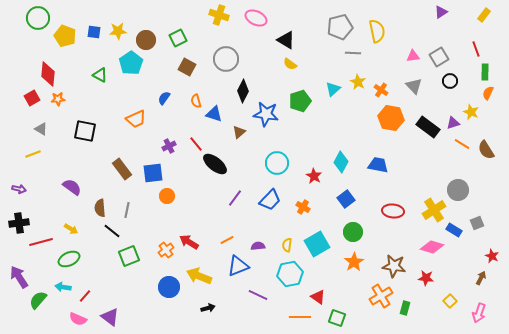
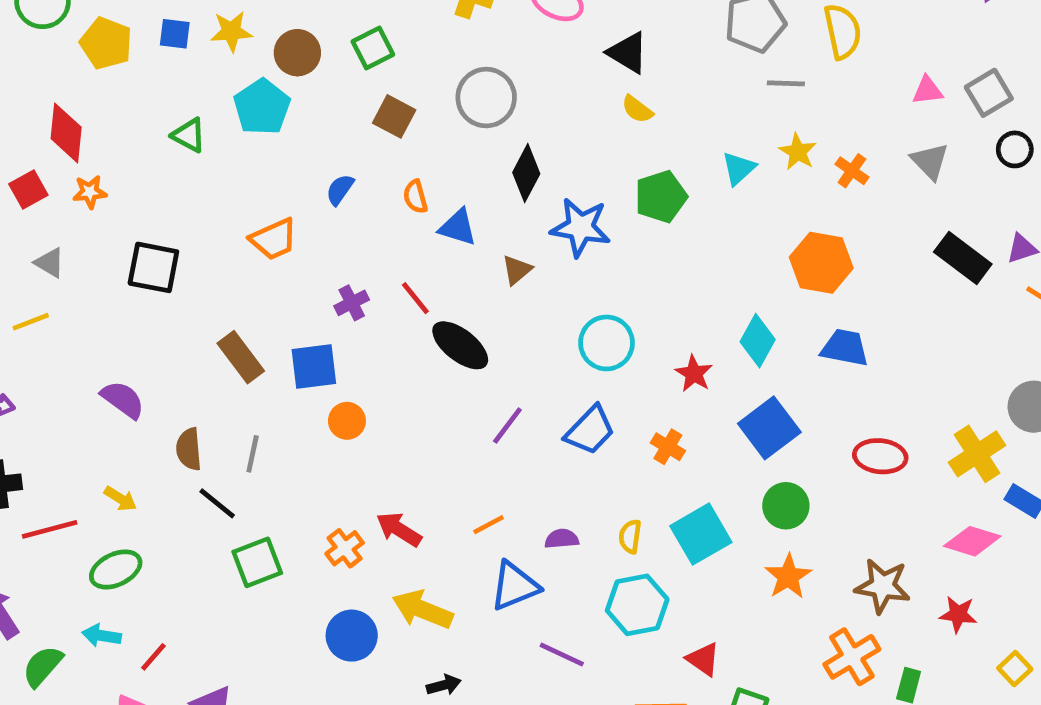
orange hexagon: (391, 118) -> (821, 263), moved
blue square: (346, 199) -> (769, 428), size x1.4

